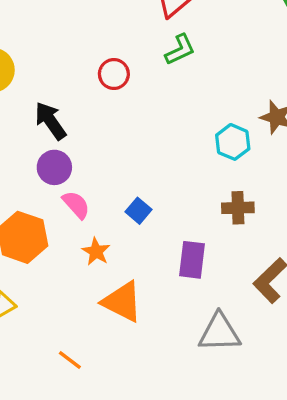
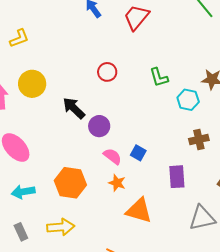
green L-shape: (180, 50) -> (159, 77), moved, turned 110
purple circle: (54, 167) -> (99, 126), moved
pink semicircle: (76, 205) -> (112, 156), moved

